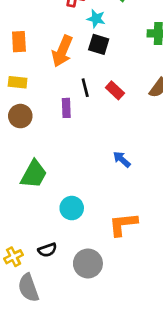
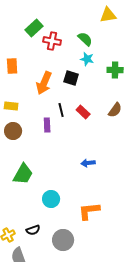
cyan star: (96, 19) -> (87, 59), moved
orange rectangle: (19, 42) -> (12, 66), moved
blue arrow: (122, 159) -> (88, 163), turned -48

